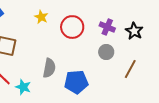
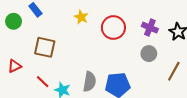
gray semicircle: (49, 68) -> (90, 82), moved

